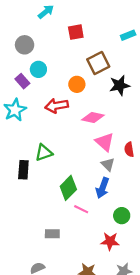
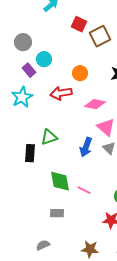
red square: (76, 32) -> (79, 24), turned 35
gray circle: (25, 45) -> (23, 42), moved
brown square: (98, 63) -> (100, 36), moved
green diamond: (68, 188) -> (60, 181), moved, turned -55
blue arrow: (102, 188) -> (86, 147), moved

